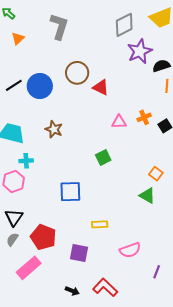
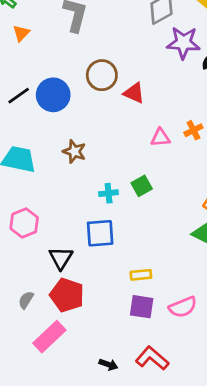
purple star: (140, 51) -> (183, 43), turned 30
cyan cross: (26, 161) -> (109, 193), moved
black triangle: (14, 217) -> (61, 258), moved
purple square: (79, 253) -> (142, 307), moved

